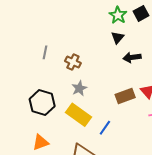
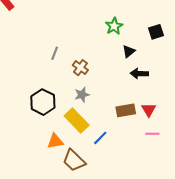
green star: (118, 15) -> (114, 26), moved
orange triangle: (40, 142) -> (55, 141), moved

